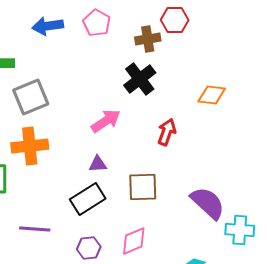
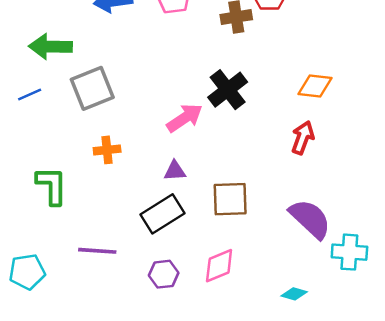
black cross: (140, 79) -> (228, 90), moved
red arrow: (167, 132) -> (303, 138), moved
orange cross: (30, 146) -> (107, 150), moved, size x0.6

